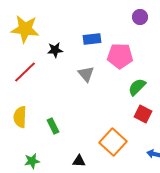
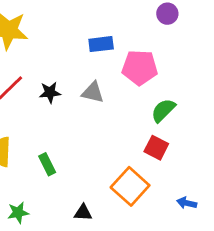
black star: (55, 50) -> (50, 92), moved
gray triangle: (86, 74) -> (93, 92), turned -36
red square: (143, 114) -> (156, 148), moved

